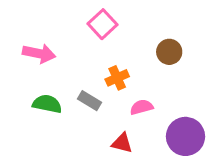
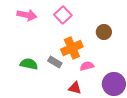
pink arrow: (39, 53) -> (27, 15), moved
orange cross: (117, 78) -> (72, 48), size x1.5

